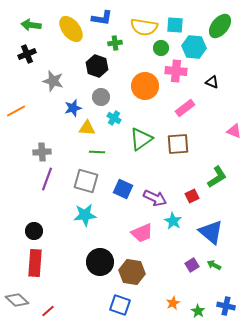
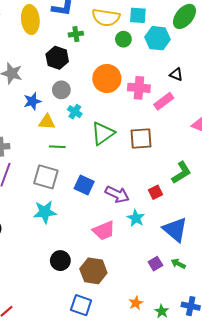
yellow ellipse: (71, 29) -> (30, 20), turned 32
pink cross: (176, 71) -> (139, 88), moved
pink rectangle: (185, 108) -> (164, 101), moved
black circle: (100, 262) -> (60, 261), size x0.7

